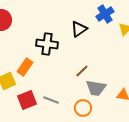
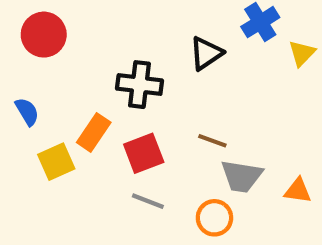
brown line: (82, 71) -> (212, 141), turned 64
red square: (27, 100) -> (144, 153), moved

